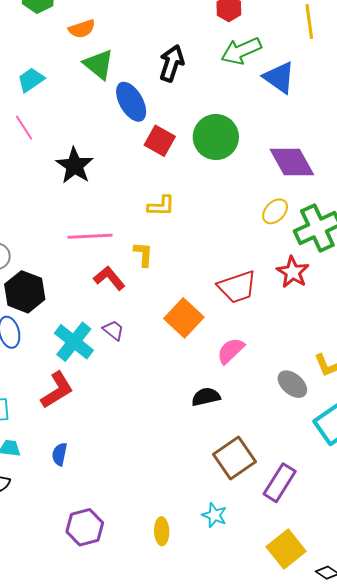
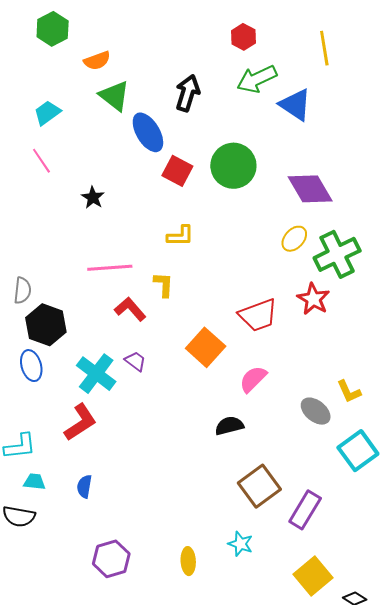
black star: (75, 166) -> (93, 198), size x0.6

